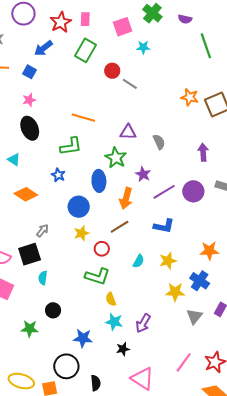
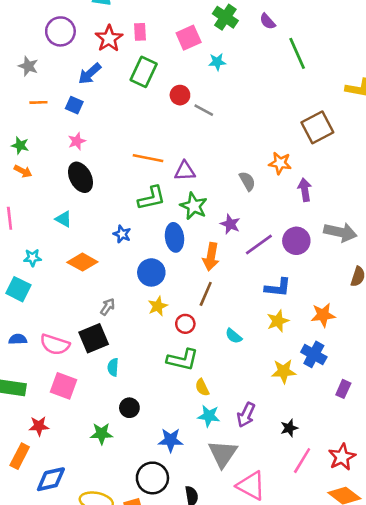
purple semicircle: (185, 19) -> (268, 21), turned 40
orange star: (190, 97) -> (280, 163), moved
purple triangle: (128, 132) -> (185, 171), moved
green L-shape: (71, 146) -> (152, 198), moved
blue L-shape: (164, 226) -> (278, 288), moved
brown line: (120, 227) -> (206, 294), turned -30
cyan semicircle: (139, 261) -> (234, 336), turned 104
yellow star: (168, 261) -> (278, 321), moved
gray triangle: (194, 316) -> (223, 454), moved, size x1.4
black star: (123, 349) -> (289, 428), moved

